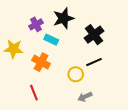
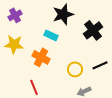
purple cross: (36, 24) -> (15, 15), moved
black line: (94, 62) -> (100, 65), moved

